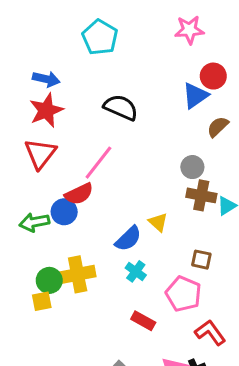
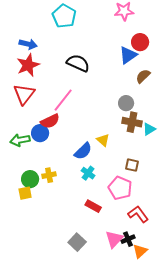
yellow cross: (78, 274) -> (49, 175), size x0.6

